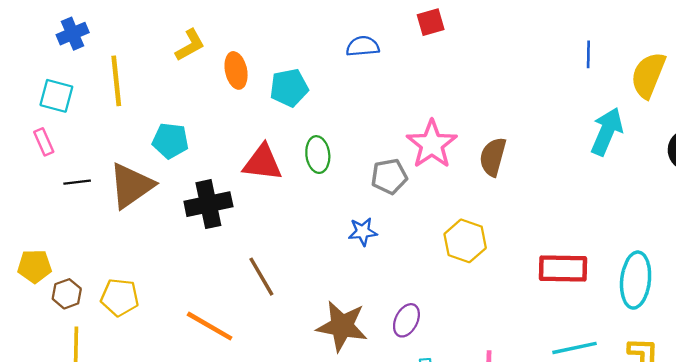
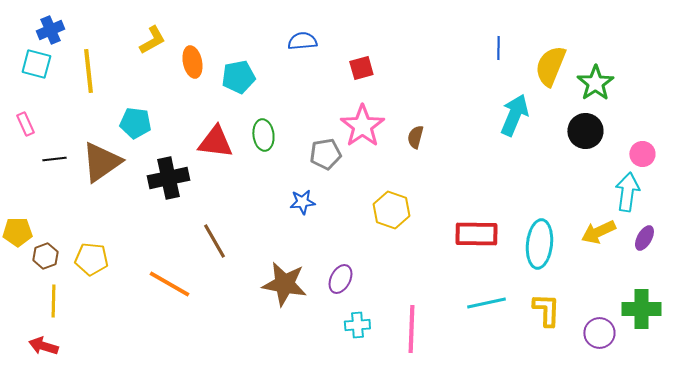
red square: (431, 22) -> (361, 68), moved
cyan square: (56, 96) -> (36, 64), moved
brown semicircle: (493, 157) -> (415, 137), size x0.7

